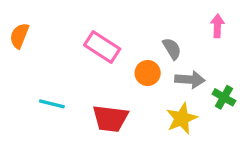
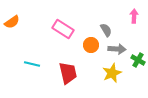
orange semicircle: (19, 36) -> (12, 22), turned -147
red trapezoid: (110, 118) -> (68, 73), turned -110

